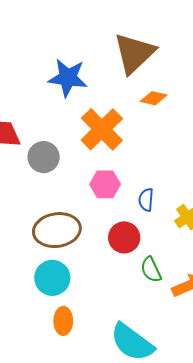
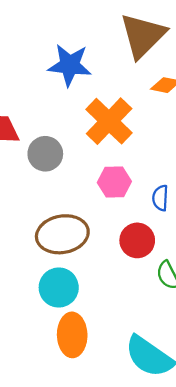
orange ellipse: (63, 321) -> (72, 335), size x1.4

